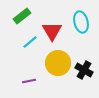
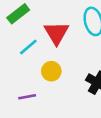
yellow circle: (58, 63) -> (51, 71), moved, size x0.6

